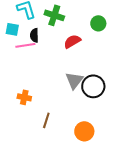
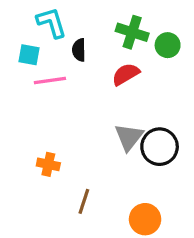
green cross: (54, 15) -> (132, 32), moved
black semicircle: (34, 35) -> (79, 50), moved

